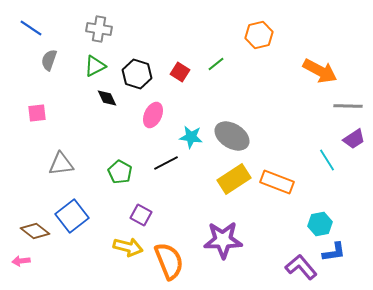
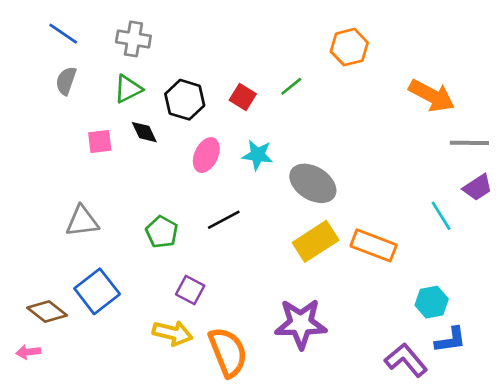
blue line: (31, 28) -> (63, 34), moved
pink square: (37, 113) -> (100, 142), moved
cyan star: (191, 137) -> (258, 155), moved

